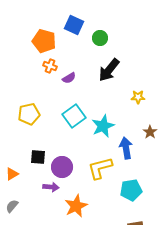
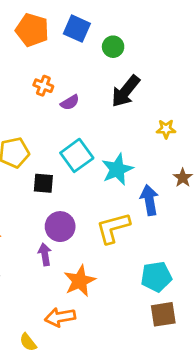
orange pentagon: (44, 41) -> (32, 30), moved
black square: (38, 157) -> (43, 183), moved
purple arrow: (51, 187) -> (45, 254), turned -105
cyan pentagon: (131, 190) -> (156, 277), moved

